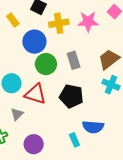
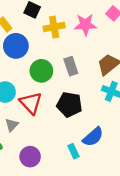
blue circle: (34, 42) -> (16, 46), moved
red triangle: (35, 94) -> (31, 103), turned 30
blue semicircle: (93, 127) -> (93, 137), turned -45

